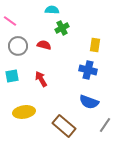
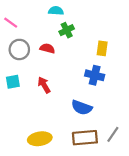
blue semicircle: (89, 102) -> (82, 108), moved
yellow ellipse: (24, 112) -> (40, 139), moved
brown rectangle: (64, 126) -> (85, 138), moved, turned -45

